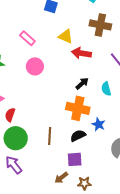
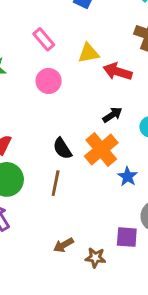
yellow triangle: (66, 36) -> (89, 53), moved, turned -42
orange cross: (78, 108) -> (101, 149), turned 30
black semicircle: (78, 136) -> (62, 149), moved, turned -105
purple square: (75, 159) -> (127, 237), moved

